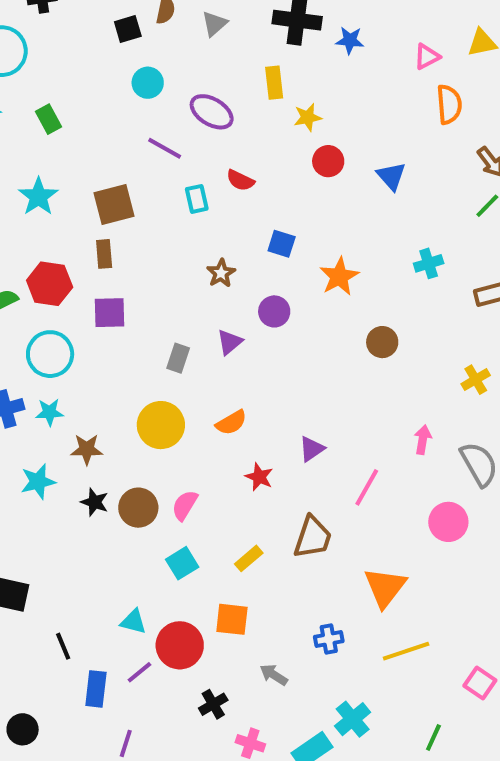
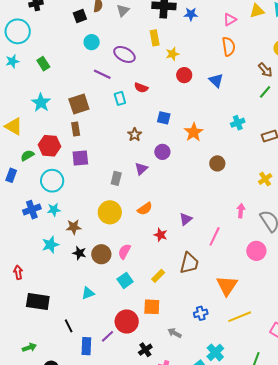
orange semicircle: (449, 104) -> (229, 47), moved
cyan triangle: (133, 622) -> (88, 293), moved, turned -32

